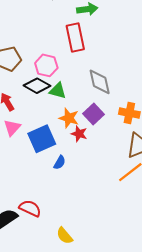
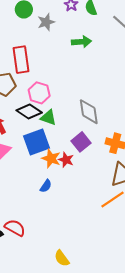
red rectangle: (75, 38) -> (21, 60), moved
orange star: (69, 118) -> (51, 158), moved
blue square: (42, 139) -> (36, 142), moved
yellow semicircle: (65, 236) -> (62, 258), moved

